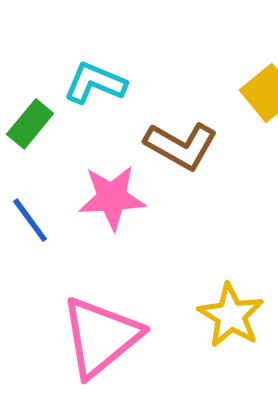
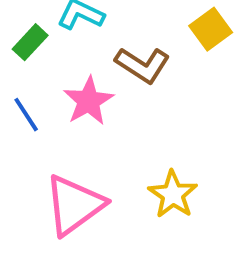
pink star: (112, 198) -> (88, 101), turned -30

